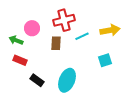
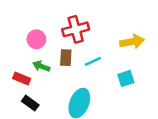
cyan line: (82, 36) -> (93, 61), moved
green arrow: (16, 40) -> (41, 66), moved
black rectangle: (37, 80) -> (30, 103), moved

